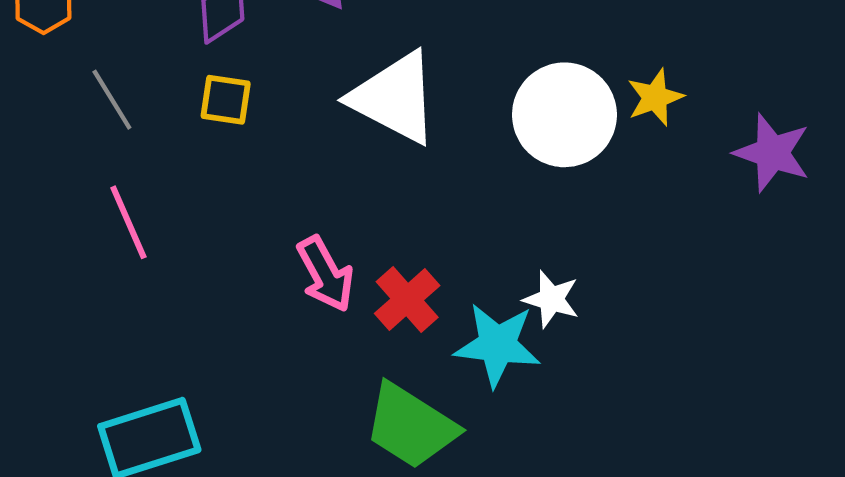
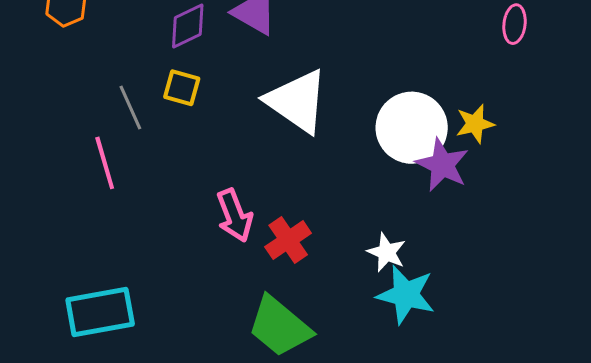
gray line: (112, 100) -> (130, 107), moved
purple star: (772, 153) -> (442, 165), moved
cyan star: (497, 345) -> (406, 295), moved

